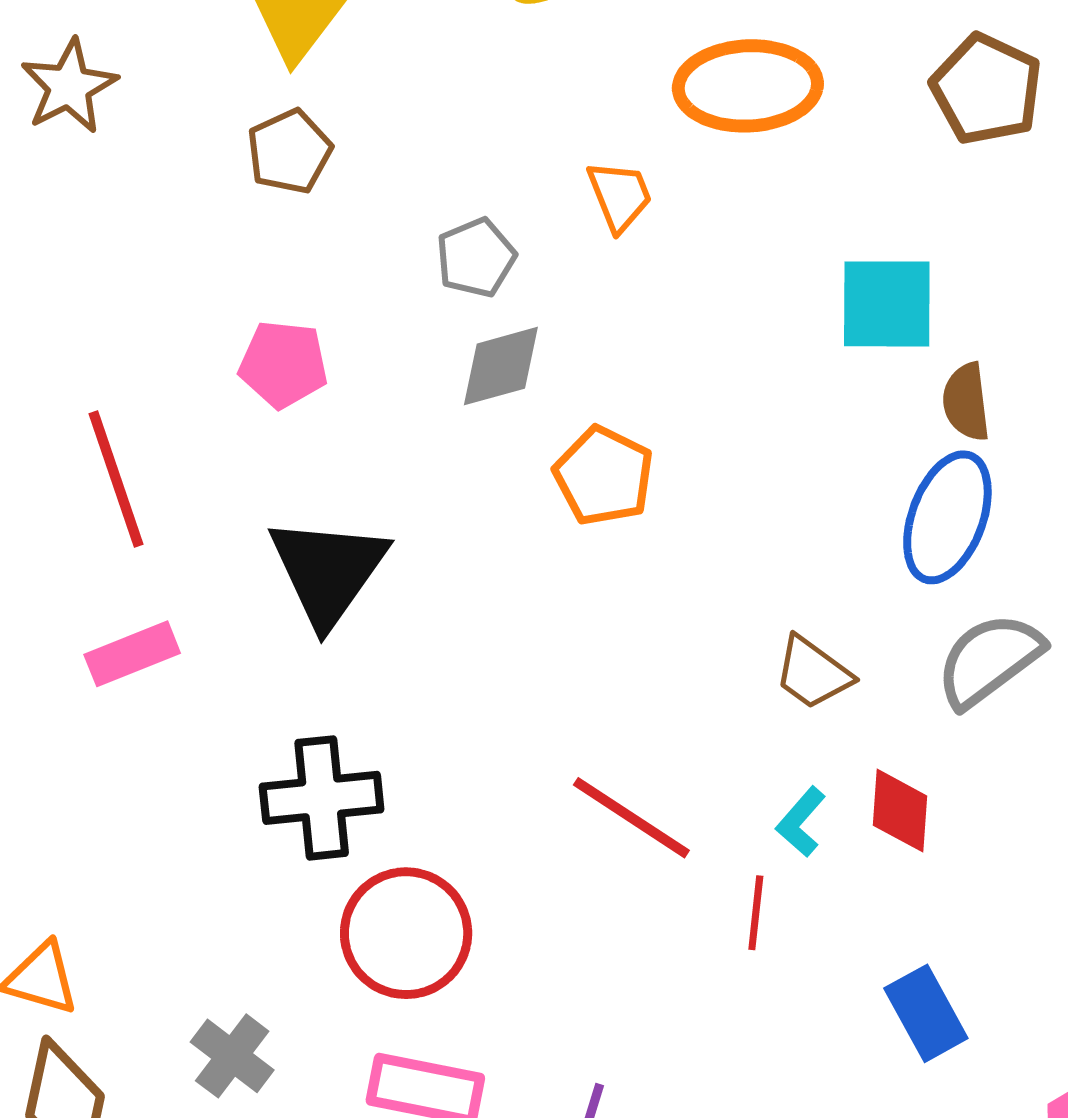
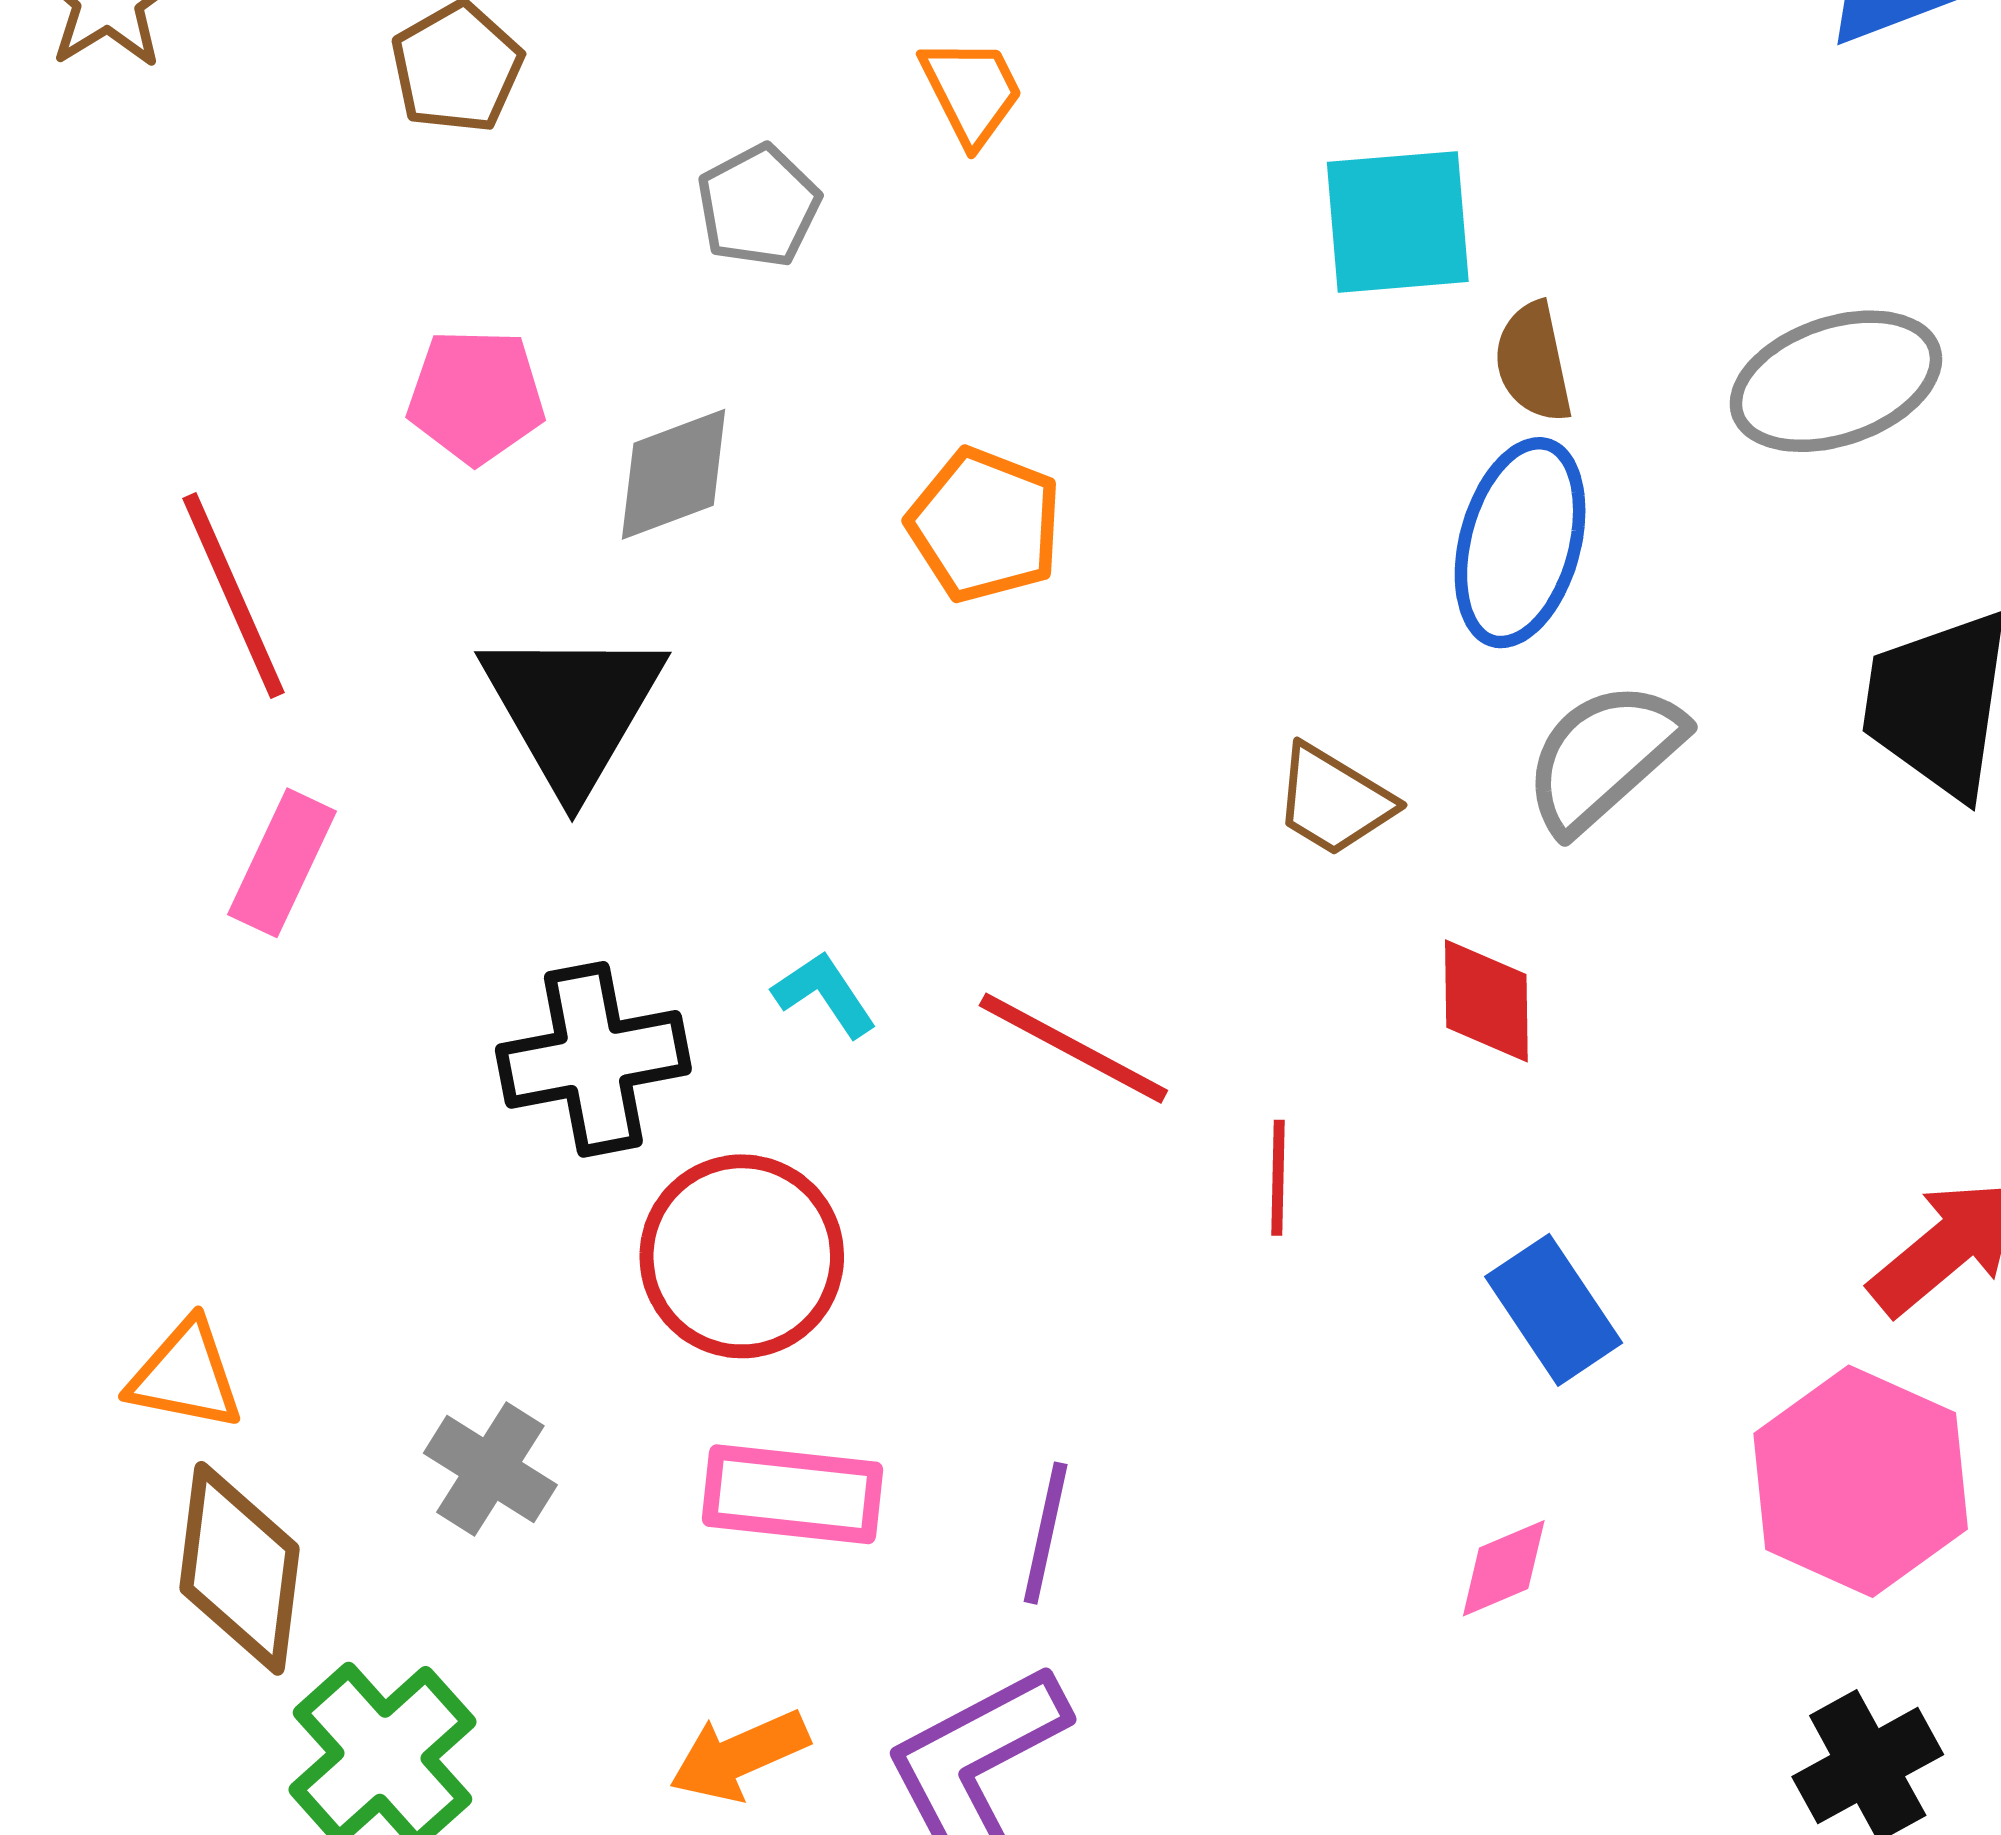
gray diamond: (501, 366) -> (674, 474), moved
pink rectangle: (132, 654) -> (282, 863), turned -38
cyan L-shape: (801, 822) -> (825, 994), moved, turned 110

